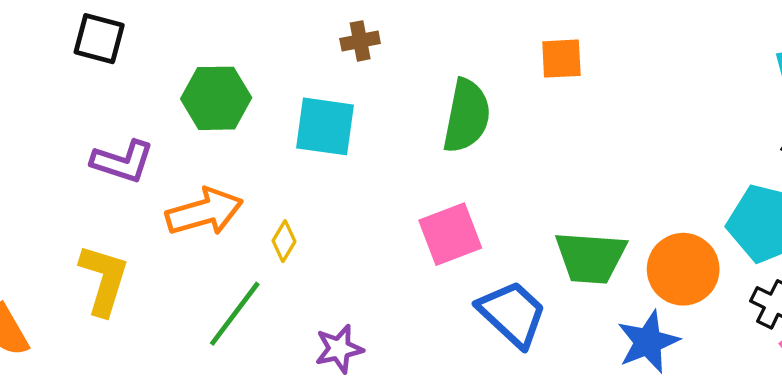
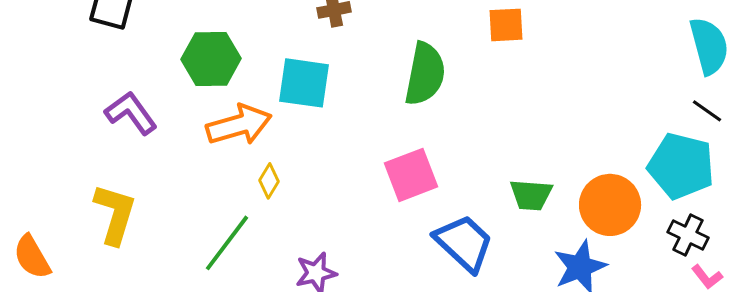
purple L-shape: (122, 162) -> (131, 113), turned -144
orange arrow: (204, 212) -> (239, 125), moved
green trapezoid: (591, 258) -> (531, 195), size x0.7

